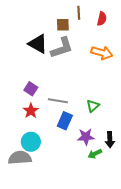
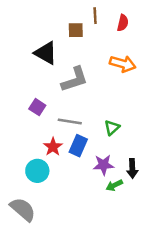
gray L-shape: (62, 48) -> (75, 79), moved
red star: (31, 111) -> (53, 147), moved
gray semicircle: (20, 158) -> (23, 209), moved, turned 45

